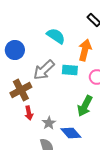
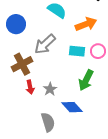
orange arrow: (85, 50) -> (86, 24), turned 55
cyan rectangle: (70, 70) -> (77, 51), moved
gray star: (49, 123) -> (50, 89), moved

